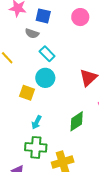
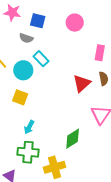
cyan circle: (45, 78) -> (23, 70), moved
green diamond: (77, 121) -> (73, 139), moved

